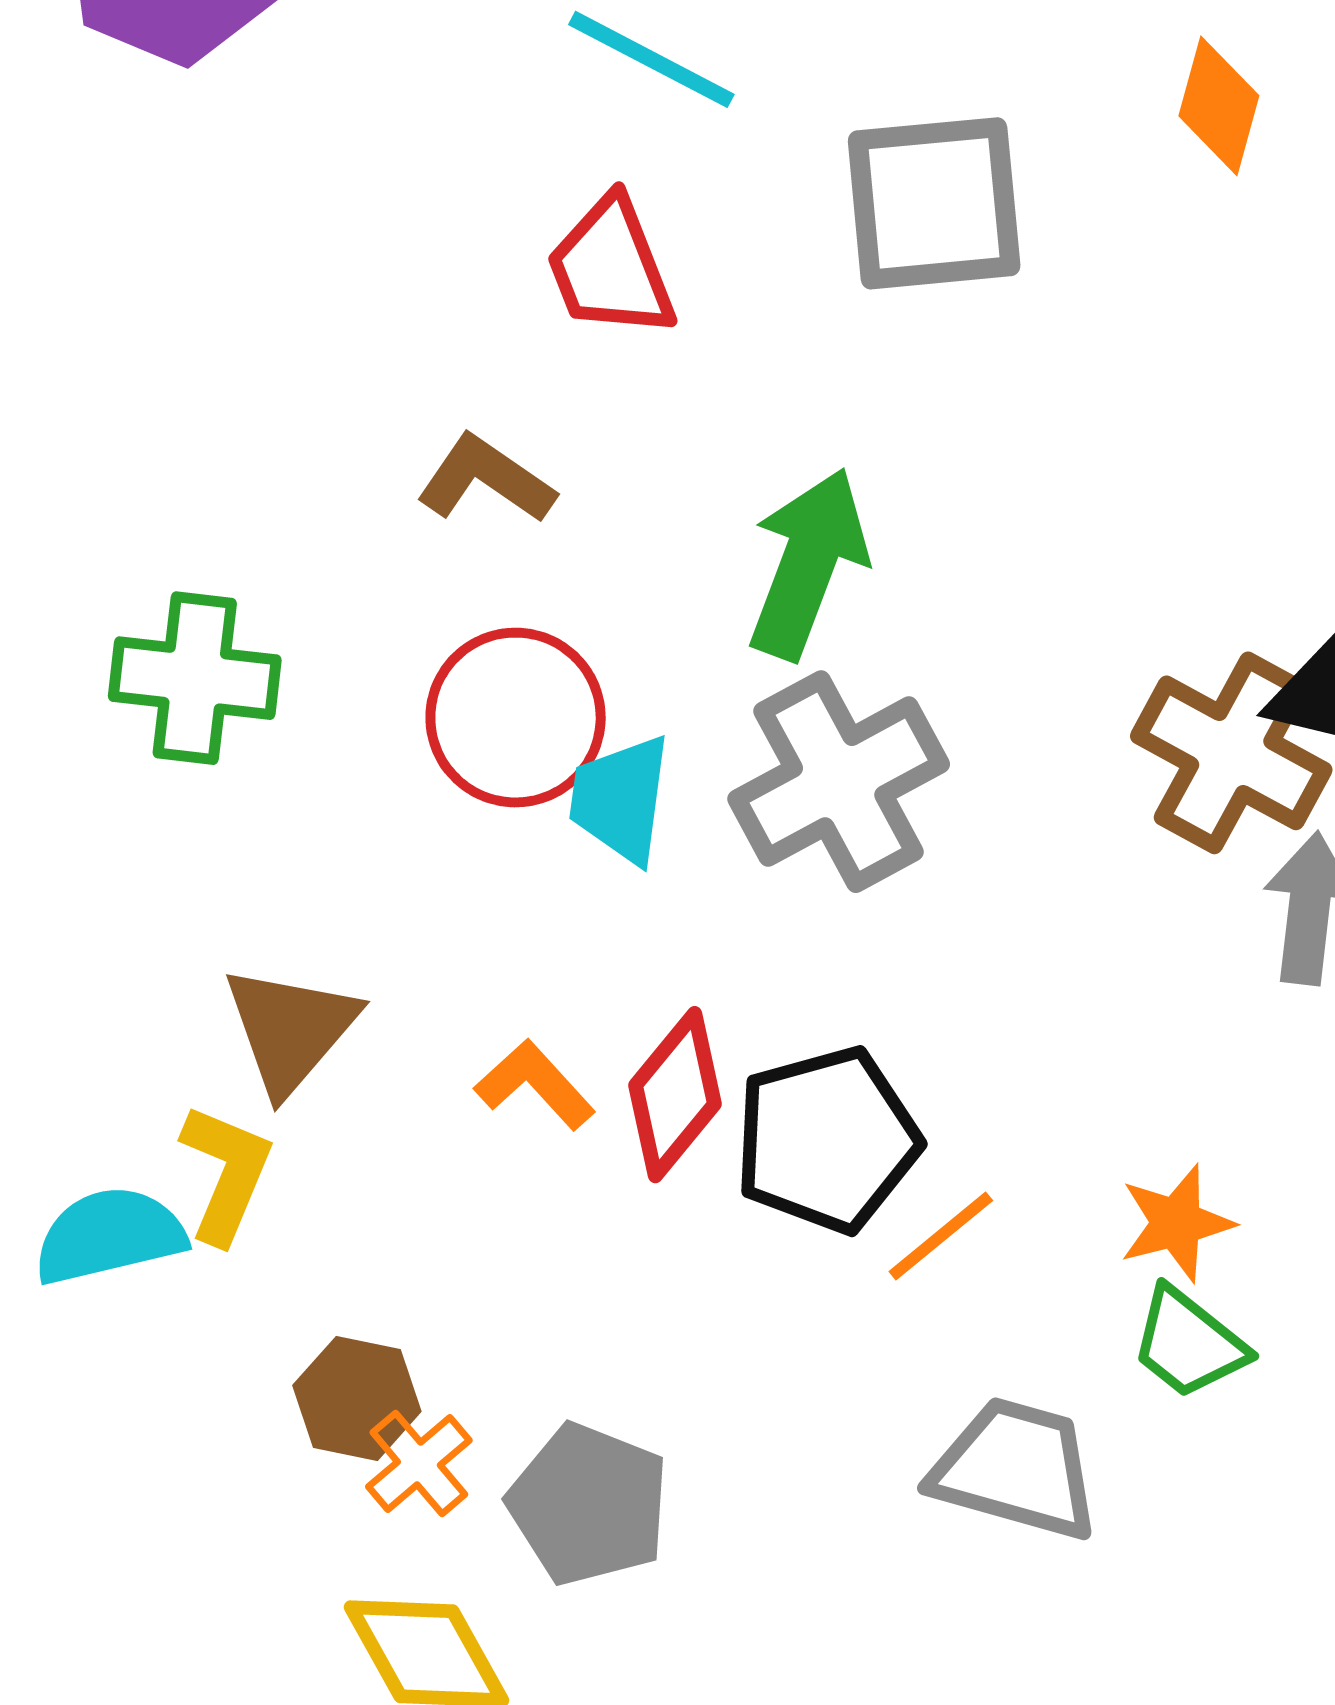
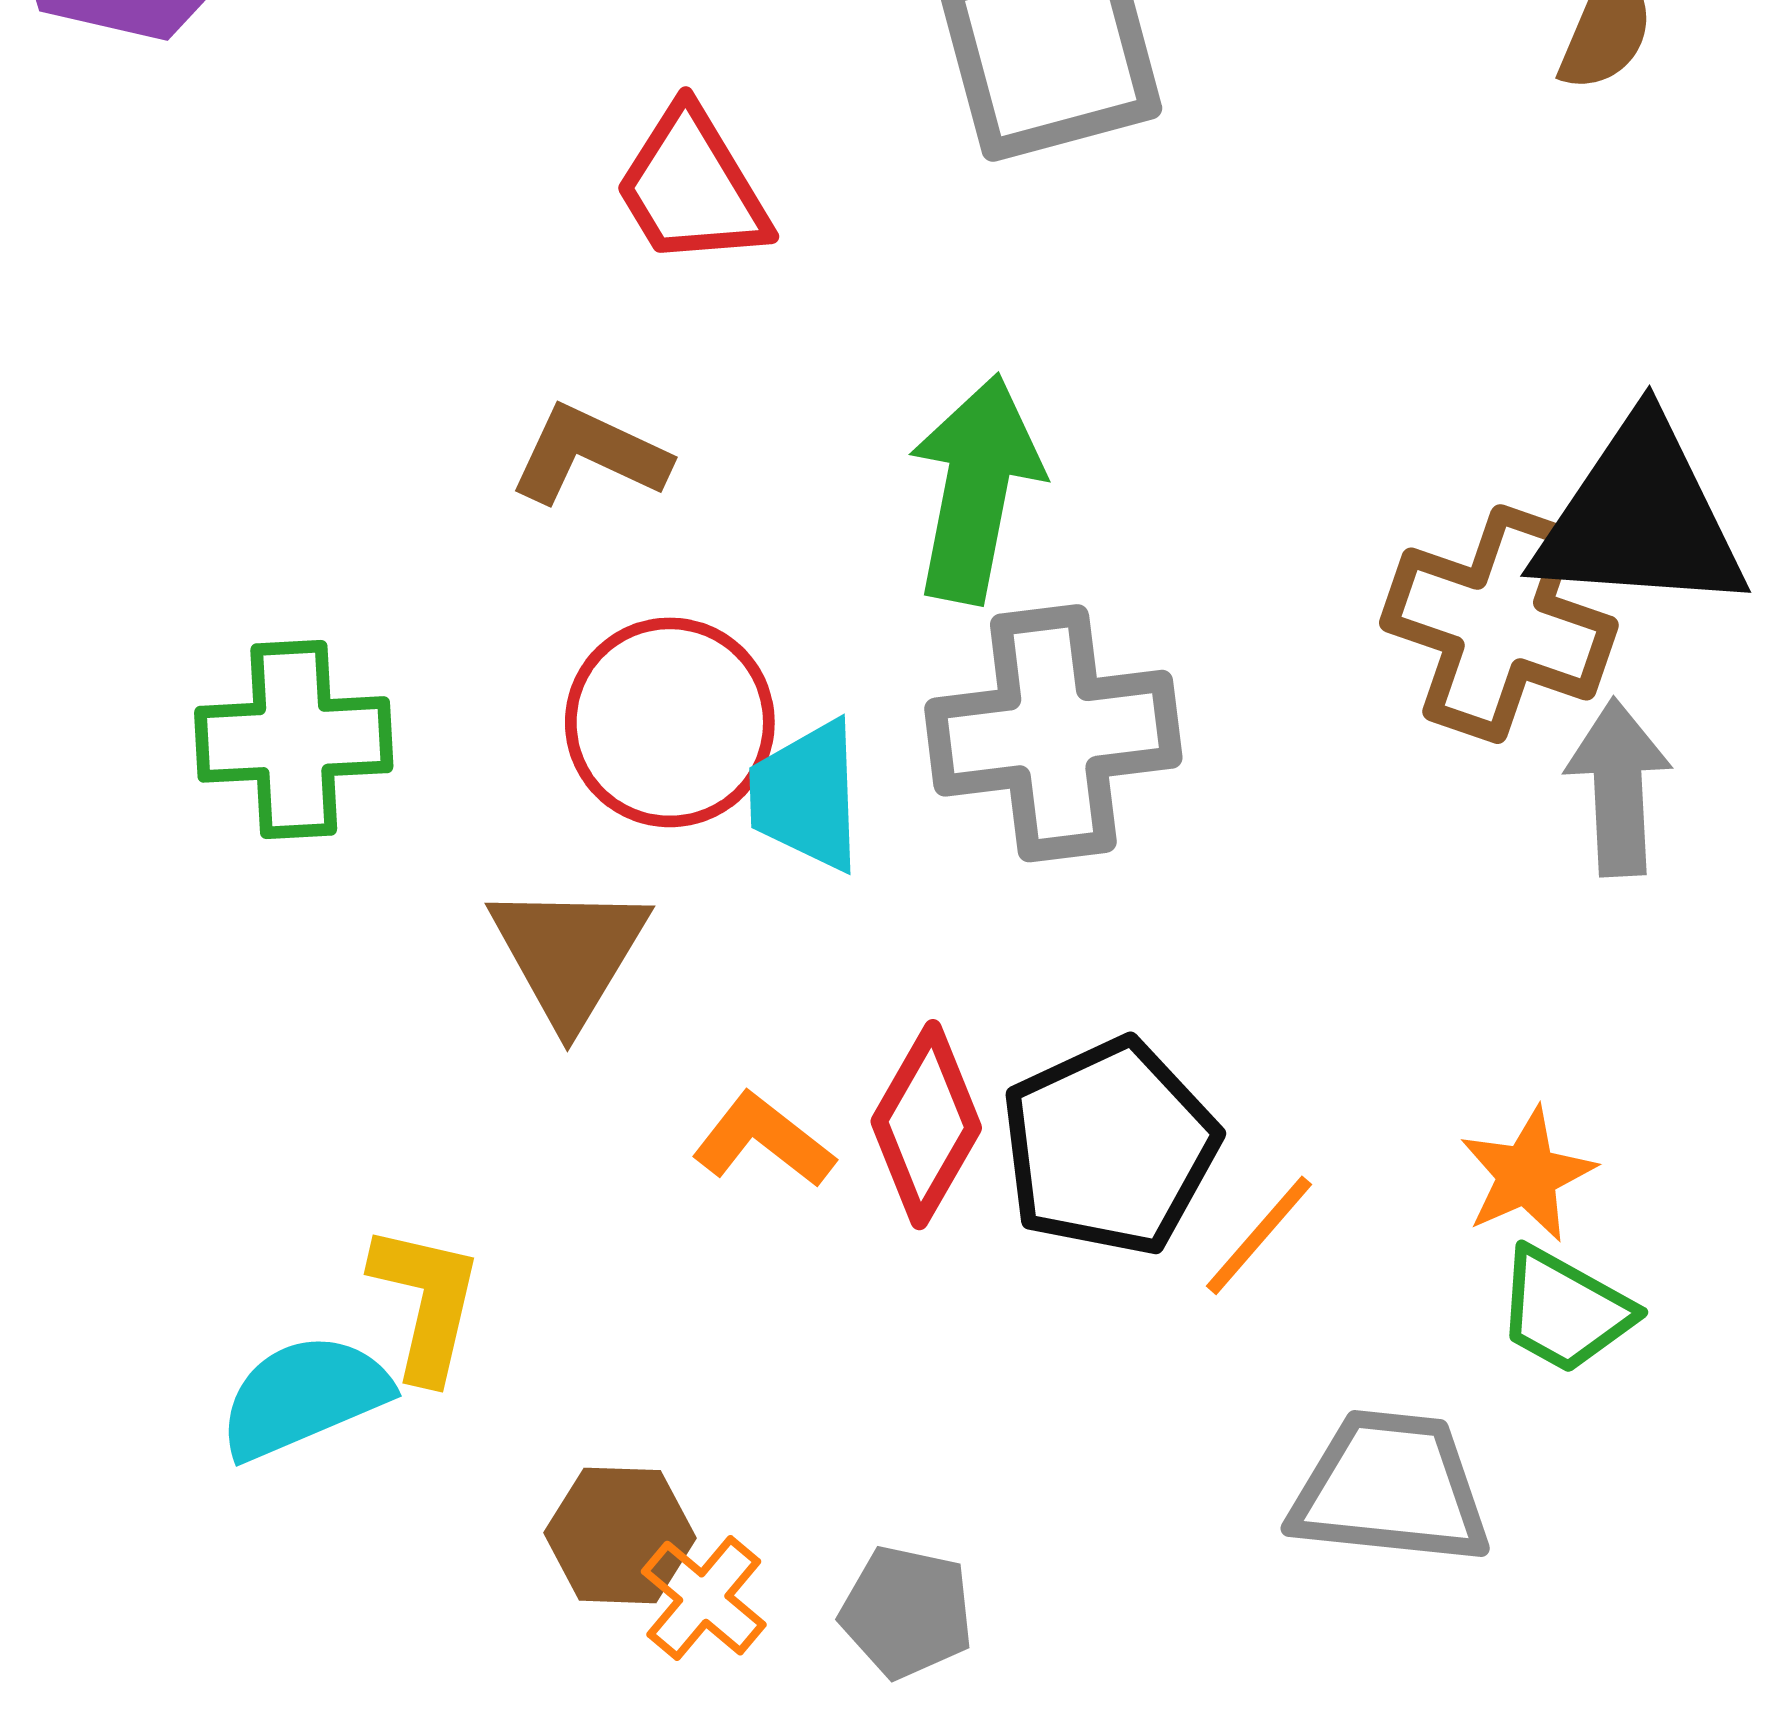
gray cross: (839, 782) -> (1053, 733), turned 31
brown triangle: (290, 1029) -> (569, 954), moved
gray pentagon: (589, 1504) -> (907, 1612), size x0.7

